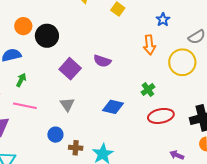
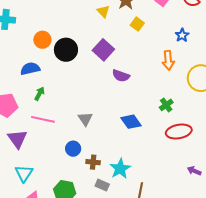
purple square: (70, 69) -> (103, 50), moved
blue diamond: (113, 107) -> (131, 122), turned 40

